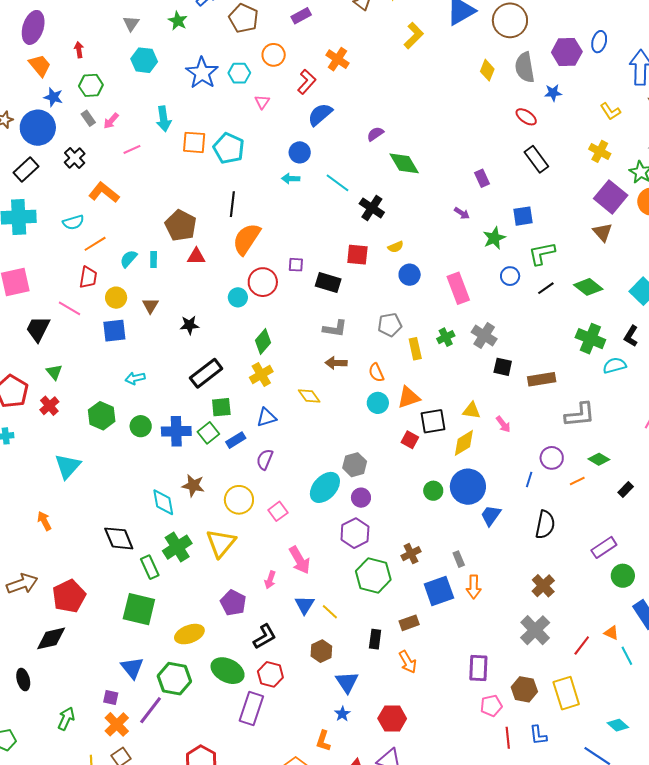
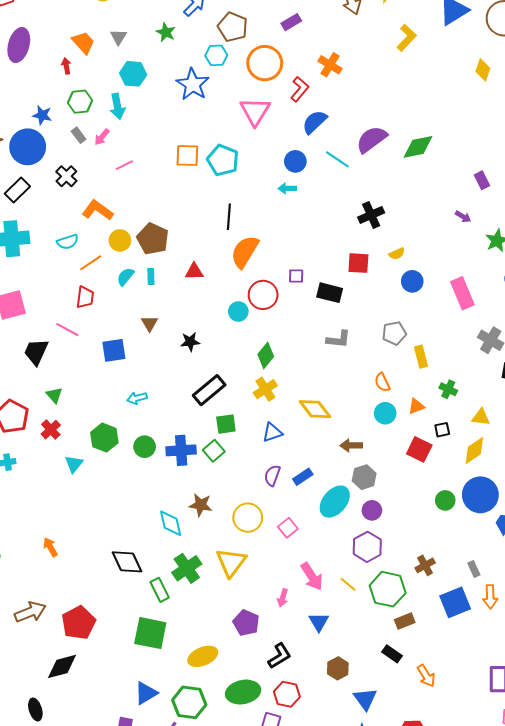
orange circle: (274, 55) -> (265, 63), size x1.5
orange trapezoid: (40, 65) -> (83, 43), moved
cyan hexagon: (239, 73) -> (216, 55), moved
pink triangle: (262, 102) -> (255, 111), size x2.0
cyan arrow: (164, 119) -> (117, 106), moved
purple semicircle: (375, 134) -> (372, 139), size x1.8
green diamond: (404, 163) -> (418, 147), moved, turned -68
cyan line: (337, 183) -> (337, 159), moved
black cross: (372, 208) -> (371, 215), turned 35
brown pentagon: (181, 225) -> (153, 239), moved
yellow circle: (116, 298) -> (120, 240), moved
green cross: (446, 337) -> (448, 389), moved, turned -36
brown arrow: (336, 363) -> (351, 445), moved
yellow diamond: (309, 396) -> (315, 409), size x1.4
orange triangle: (409, 397) -> (416, 406), size x0.7
black square: (433, 421) -> (442, 430), size x0.6
blue rectangle: (236, 440) -> (303, 477), moved
red square: (410, 440) -> (419, 449), size x1.4
cyan triangle: (68, 466) -> (74, 464), moved, size x0.7
yellow line: (330, 612) -> (348, 584), moved
brown rectangle: (409, 623) -> (405, 621), moved
black rectangle: (375, 639) -> (392, 654), turned -60
blue triangle: (132, 668) -> (146, 693), turned 40
green ellipse: (228, 671) -> (243, 692), turned -36

